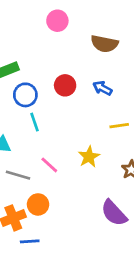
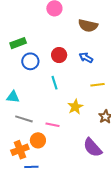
cyan line: (34, 122) -> (54, 83), moved
pink line: (49, 165) -> (52, 125), moved, turned -32

